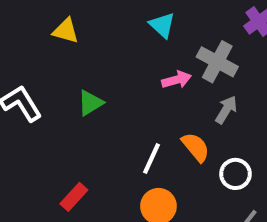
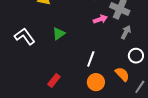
orange semicircle: (196, 147) -> (122, 74), moved
white circle: (235, 174) -> (136, 56), moved

